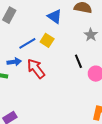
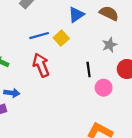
blue triangle: (55, 16) -> (76, 15), turned 35
blue arrow: (14, 62) -> (12, 93), moved

